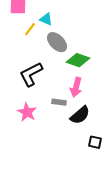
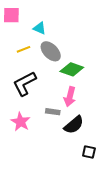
yellow line: (30, 29) -> (23, 49), moved, turned 32

